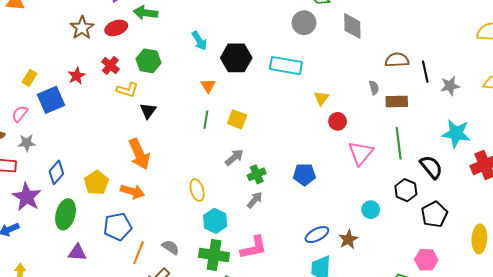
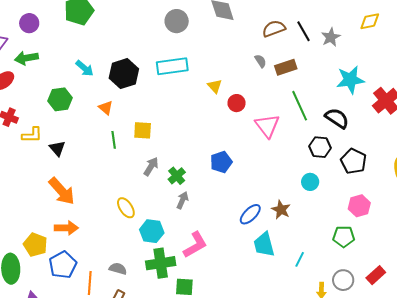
green hexagon: (148, 61) -> (60, 99), moved
yellow pentagon: (96, 183) -> (35, 245), moved
cyan circle: (371, 210) -> (310, 182), moved

